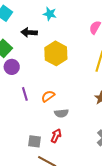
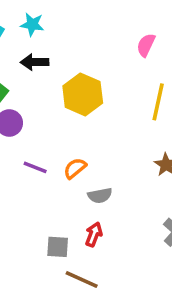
cyan star: (50, 14) -> (32, 24), moved
purple line: (25, 94) -> (35, 167), turned -48

